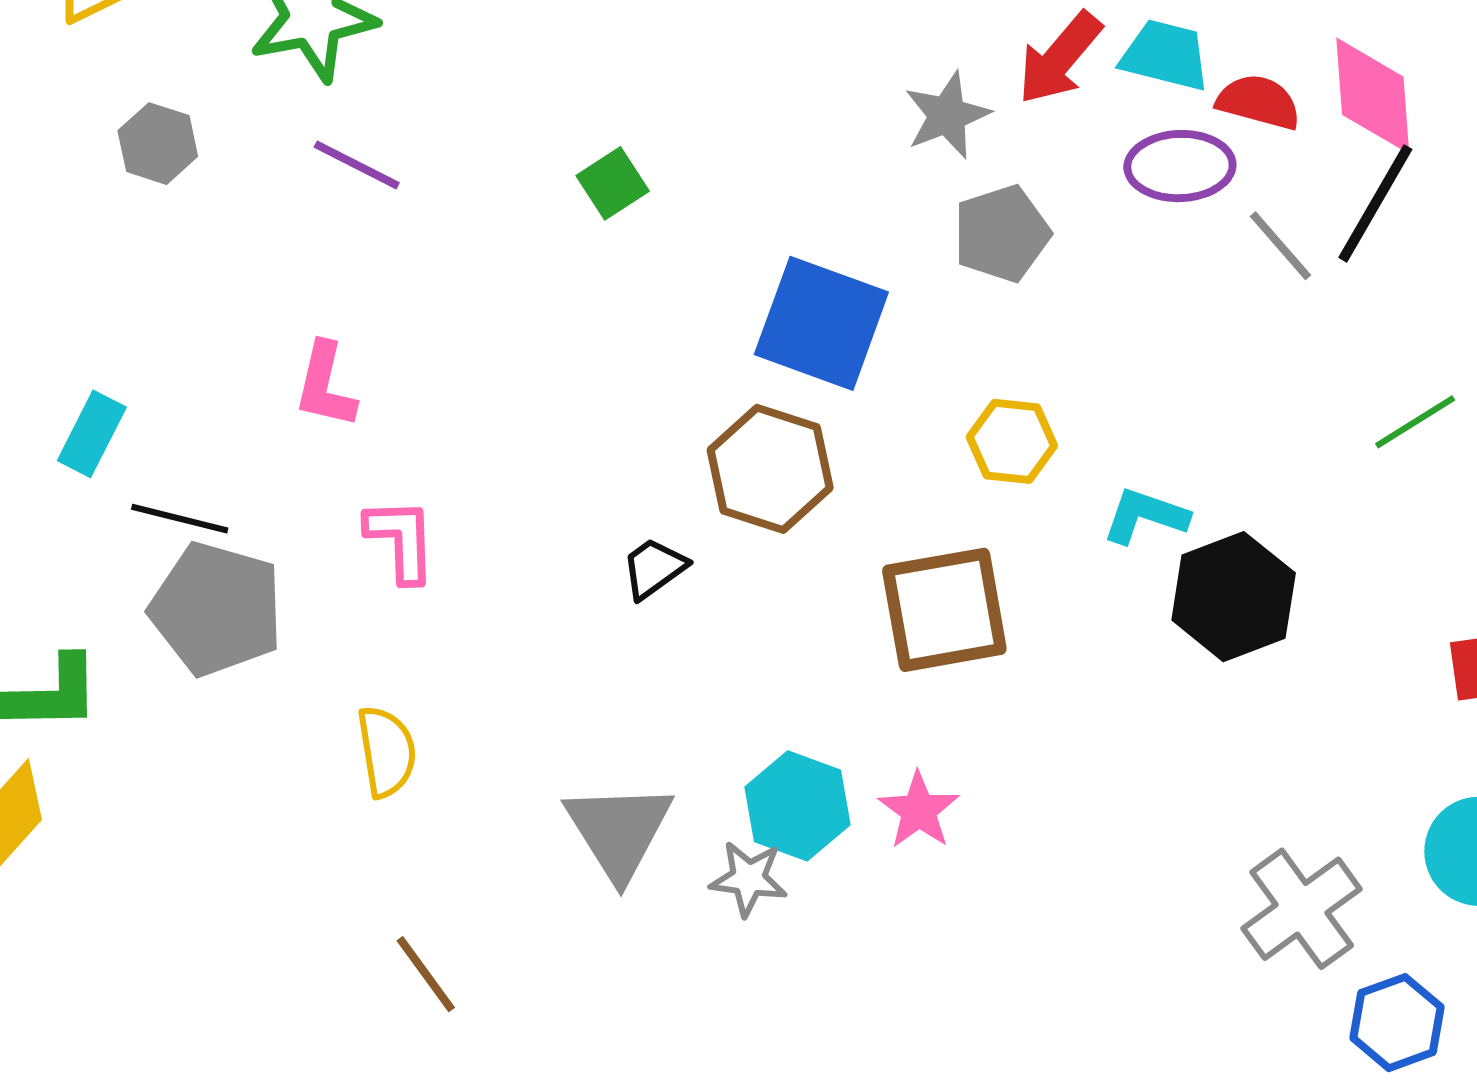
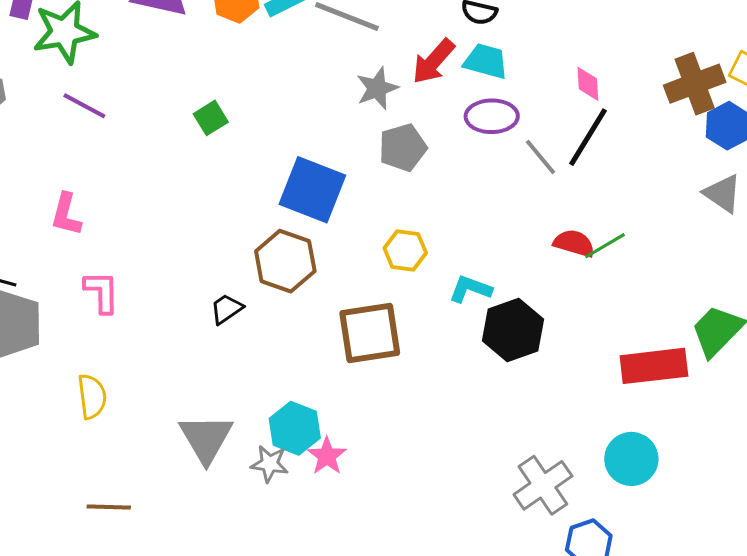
pink diamond: (1373, 96) -> (588, 84), size x0.6
red semicircle: (1259, 102) -> (574, 243), moved
pink star: (919, 810) -> (327, 456), moved
brown line: (426, 974) -> (109, 507), turned -54

